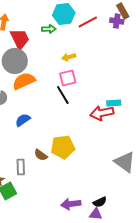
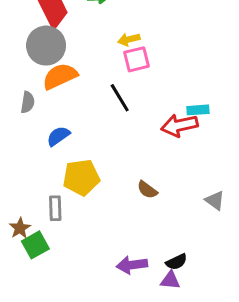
pink square: (68, 78) -> (137, 59), moved
yellow pentagon: (63, 147) -> (81, 177), moved
brown semicircle: (41, 155) -> (147, 190), moved
gray triangle: (125, 162) -> (215, 200), size x0.6

